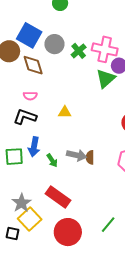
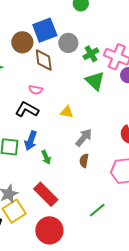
blue square: (29, 35) -> (45, 30), turned 30
green triangle: (106, 79) -> (95, 81), moved, turned -45
gray arrow: (77, 155) -> (84, 138), moved, turned -72
green line: (108, 225) -> (97, 210), moved

